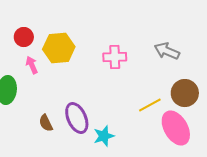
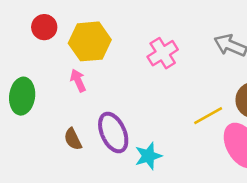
pink cross: (115, 57) -> (163, 53), turned -30
pink arrow: (32, 65) -> (78, 80), moved

